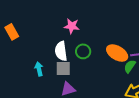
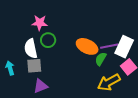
green circle: (83, 51) -> (48, 40), moved

